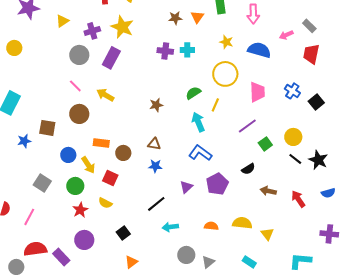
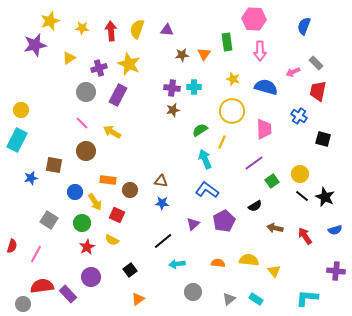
yellow circle: (14, 48) -> (21, 110), moved
blue cross: (292, 91) -> (299, 116), moved
black square: (316, 102) -> (323, 139), turned -35
brown star: (156, 105) -> (173, 110), moved
gray triangle: (208, 262) -> (229, 299), moved

